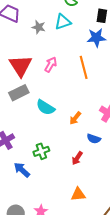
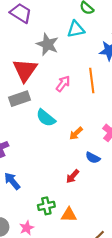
gray star: (39, 27) -> (47, 44), moved, size x1.5
pink arrow: (51, 65) -> (63, 84), moved
green cross: (41, 151) -> (46, 206), moved

